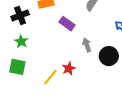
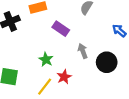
green star: (21, 41) -> (46, 59), moved

